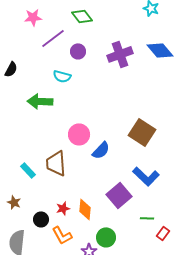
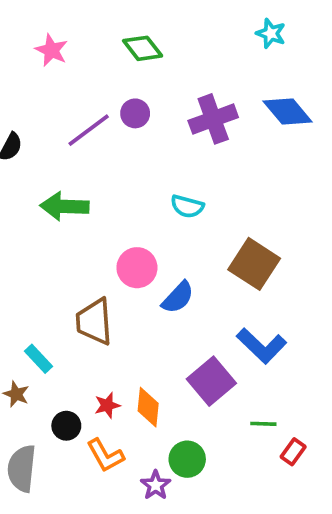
pink star: (33, 17) -> (51, 50), turned 30
purple line: (53, 38) -> (89, 130), moved
cyan semicircle: (62, 76) -> (187, 206), moved
cyan rectangle: (28, 170) -> (38, 359), moved

